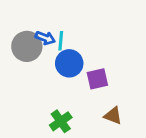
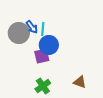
blue arrow: (45, 38) -> (32, 27), turned 32
purple square: (97, 79) -> (42, 56), moved

